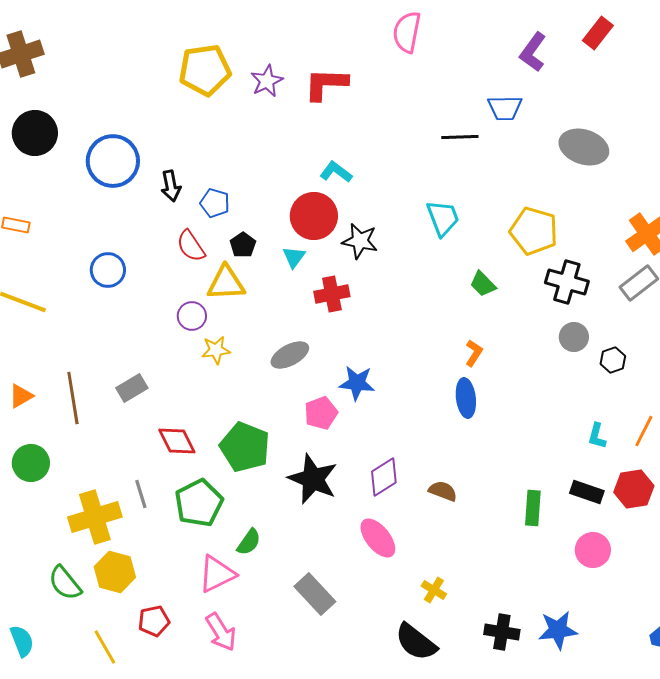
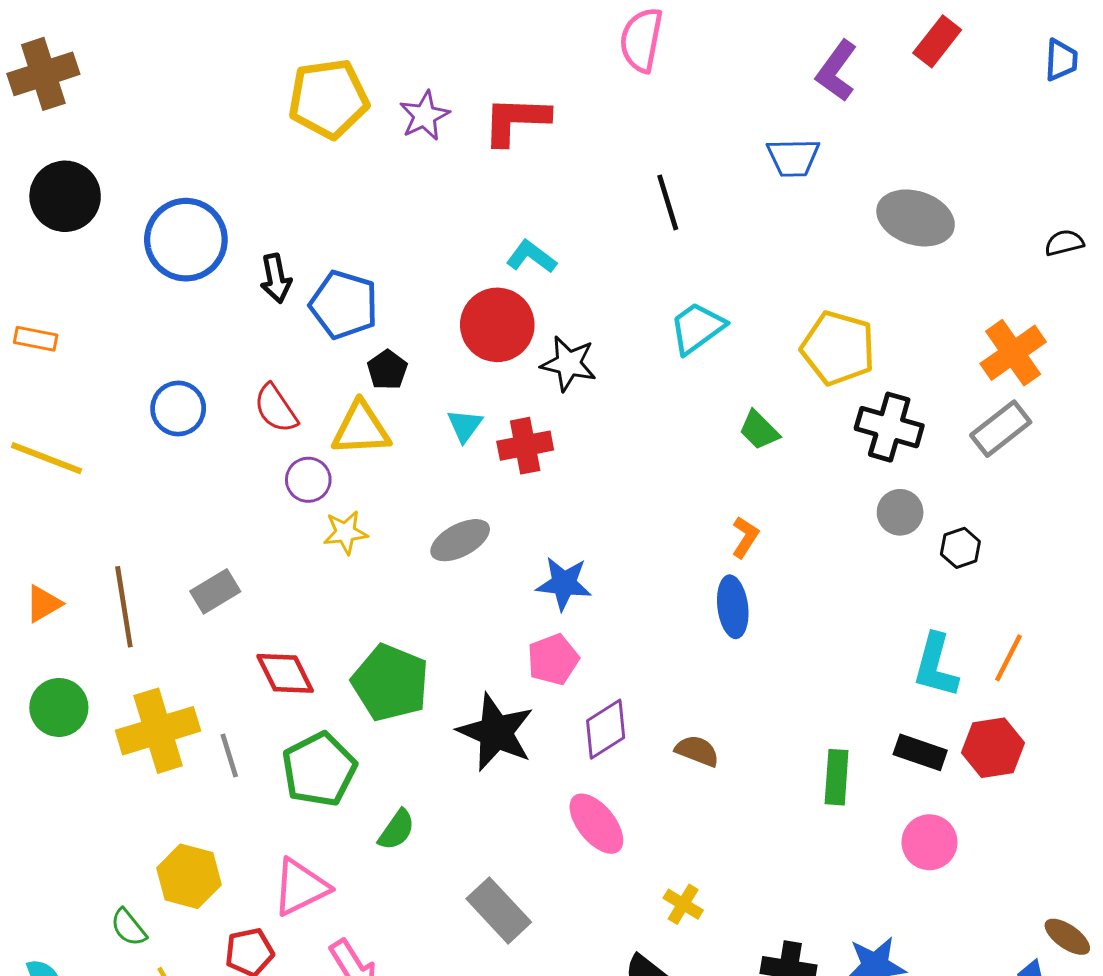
black line: (460, 137) -> (668, 202), moved, turned 75
blue pentagon: (215, 203) -> (344, 305), size x1.5
cyan trapezoid: (443, 218) -> (697, 328), turned -105
red semicircle: (191, 246) -> (276, 409), moved
cyan triangle: (294, 257) -> (465, 426), moved
pink pentagon: (321, 413) -> (553, 659), moved
cyan L-shape: (597, 436) -> (936, 666), size x1.6
yellow cross: (95, 517) -> (158, 731), moved
pink triangle: (217, 574) -> (301, 887), moved
green semicircle: (65, 583) -> (129, 927), moved, size x0.7

